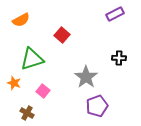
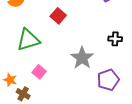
orange star: (14, 83) -> (10, 80), moved
purple pentagon: (97, 106) -> (108, 80), moved

